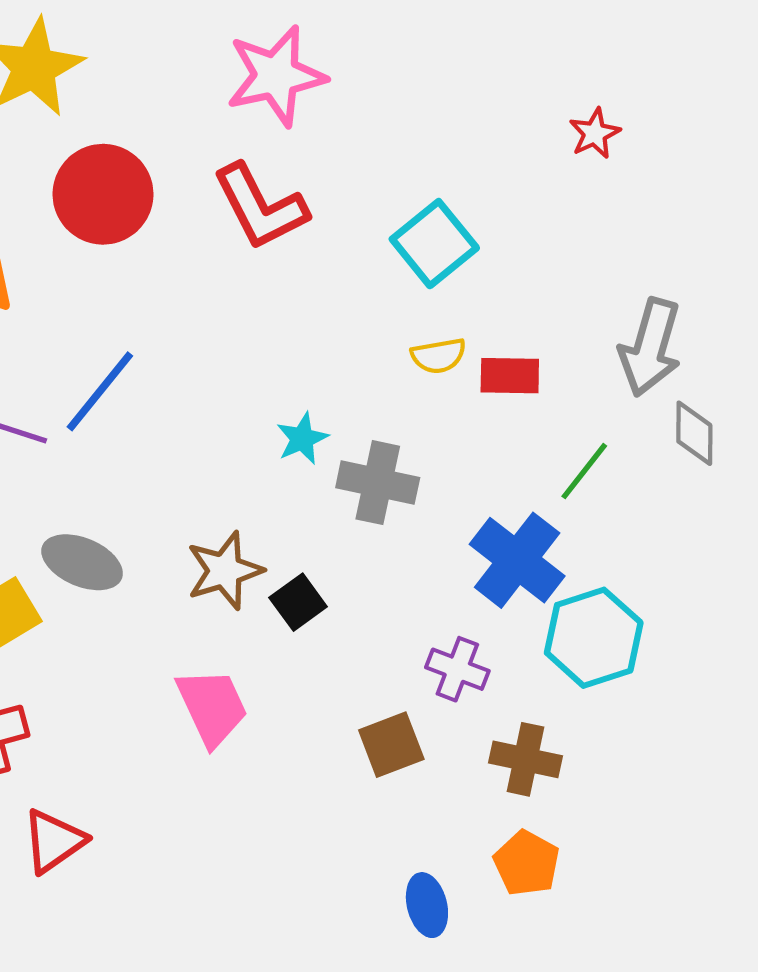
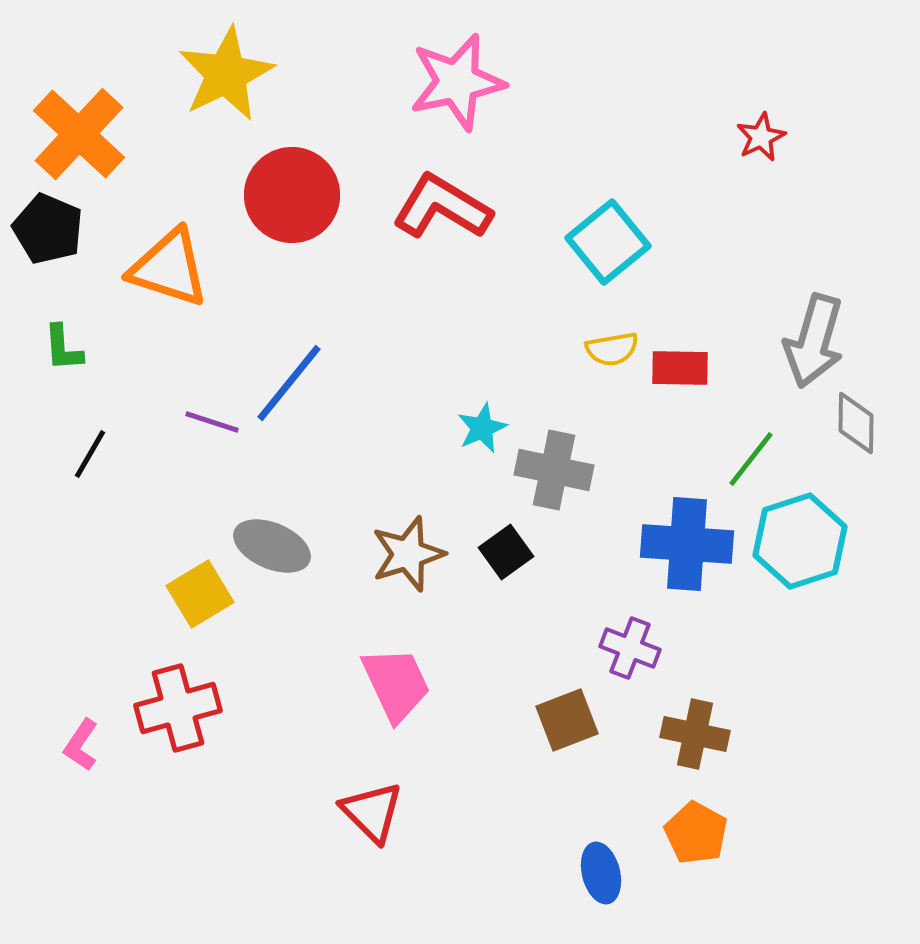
red L-shape: (260, 207) -> (442, 207), turned 148
blue cross: (517, 560) -> (687, 544), turned -34
black square: (298, 602) -> (506, 552), moved
cyan hexagon: (594, 638) -> (800, 541), moved
red triangle: (54, 841) -> (372, 812), moved, turned -40

